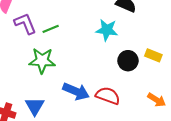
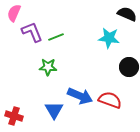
green star: (42, 61) -> (48, 67), size x0.7
blue triangle: (35, 106) -> (54, 110), moved

